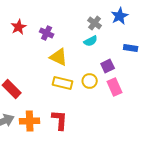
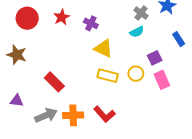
blue rectangle: (131, 48) -> (179, 39), turned 48
red L-shape: (60, 120) -> (104, 114), turned 135

